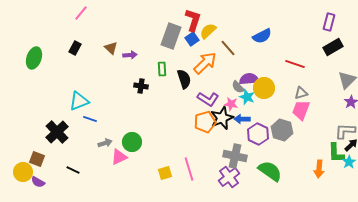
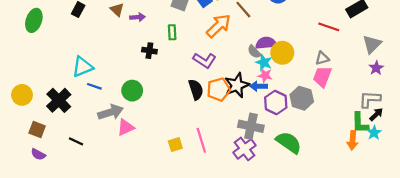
red line: (295, 64) -> (329, 27), moved
black semicircle: (184, 79) -> (196, 90), moved
purple L-shape: (208, 99) -> (205, 60), moved
pink star: (231, 104) -> (265, 75), moved
green circle: (132, 142) -> (132, 91), moved
gray arrow: (105, 143) -> (111, 112), size x1.6
orange arrow: (319, 169) -> (352, 140), moved
yellow circle: (23, 172) -> (22, 95), moved

